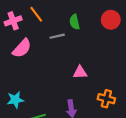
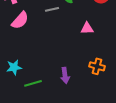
pink triangle: (80, 72) -> (87, 28), moved

